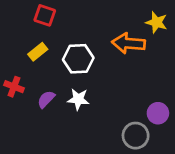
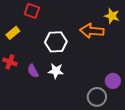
yellow rectangle: (38, 52) -> (13, 33), moved
purple semicircle: (46, 99) -> (33, 71), turned -72

